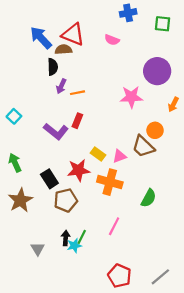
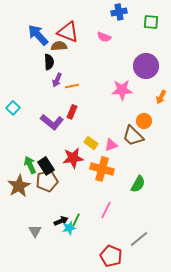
green arrow: (15, 163) -> (30, 165), moved
brown pentagon: (66, 200) -> (47, 181), moved
black arrow: (66, 238) -> (61, 221), turned 64
gray line: (160, 277) -> (139, 239), moved

